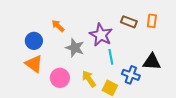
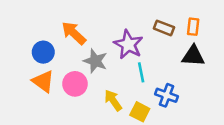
orange arrow: (58, 26) -> (74, 33), size x1.5
black triangle: (152, 62) -> (193, 56), moved
pink circle: (60, 78) -> (75, 84), moved

